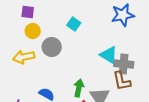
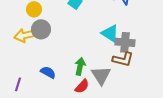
gray circle: (52, 47) -> (41, 29), moved
brown L-shape: (122, 81) -> (123, 59), turned -65

